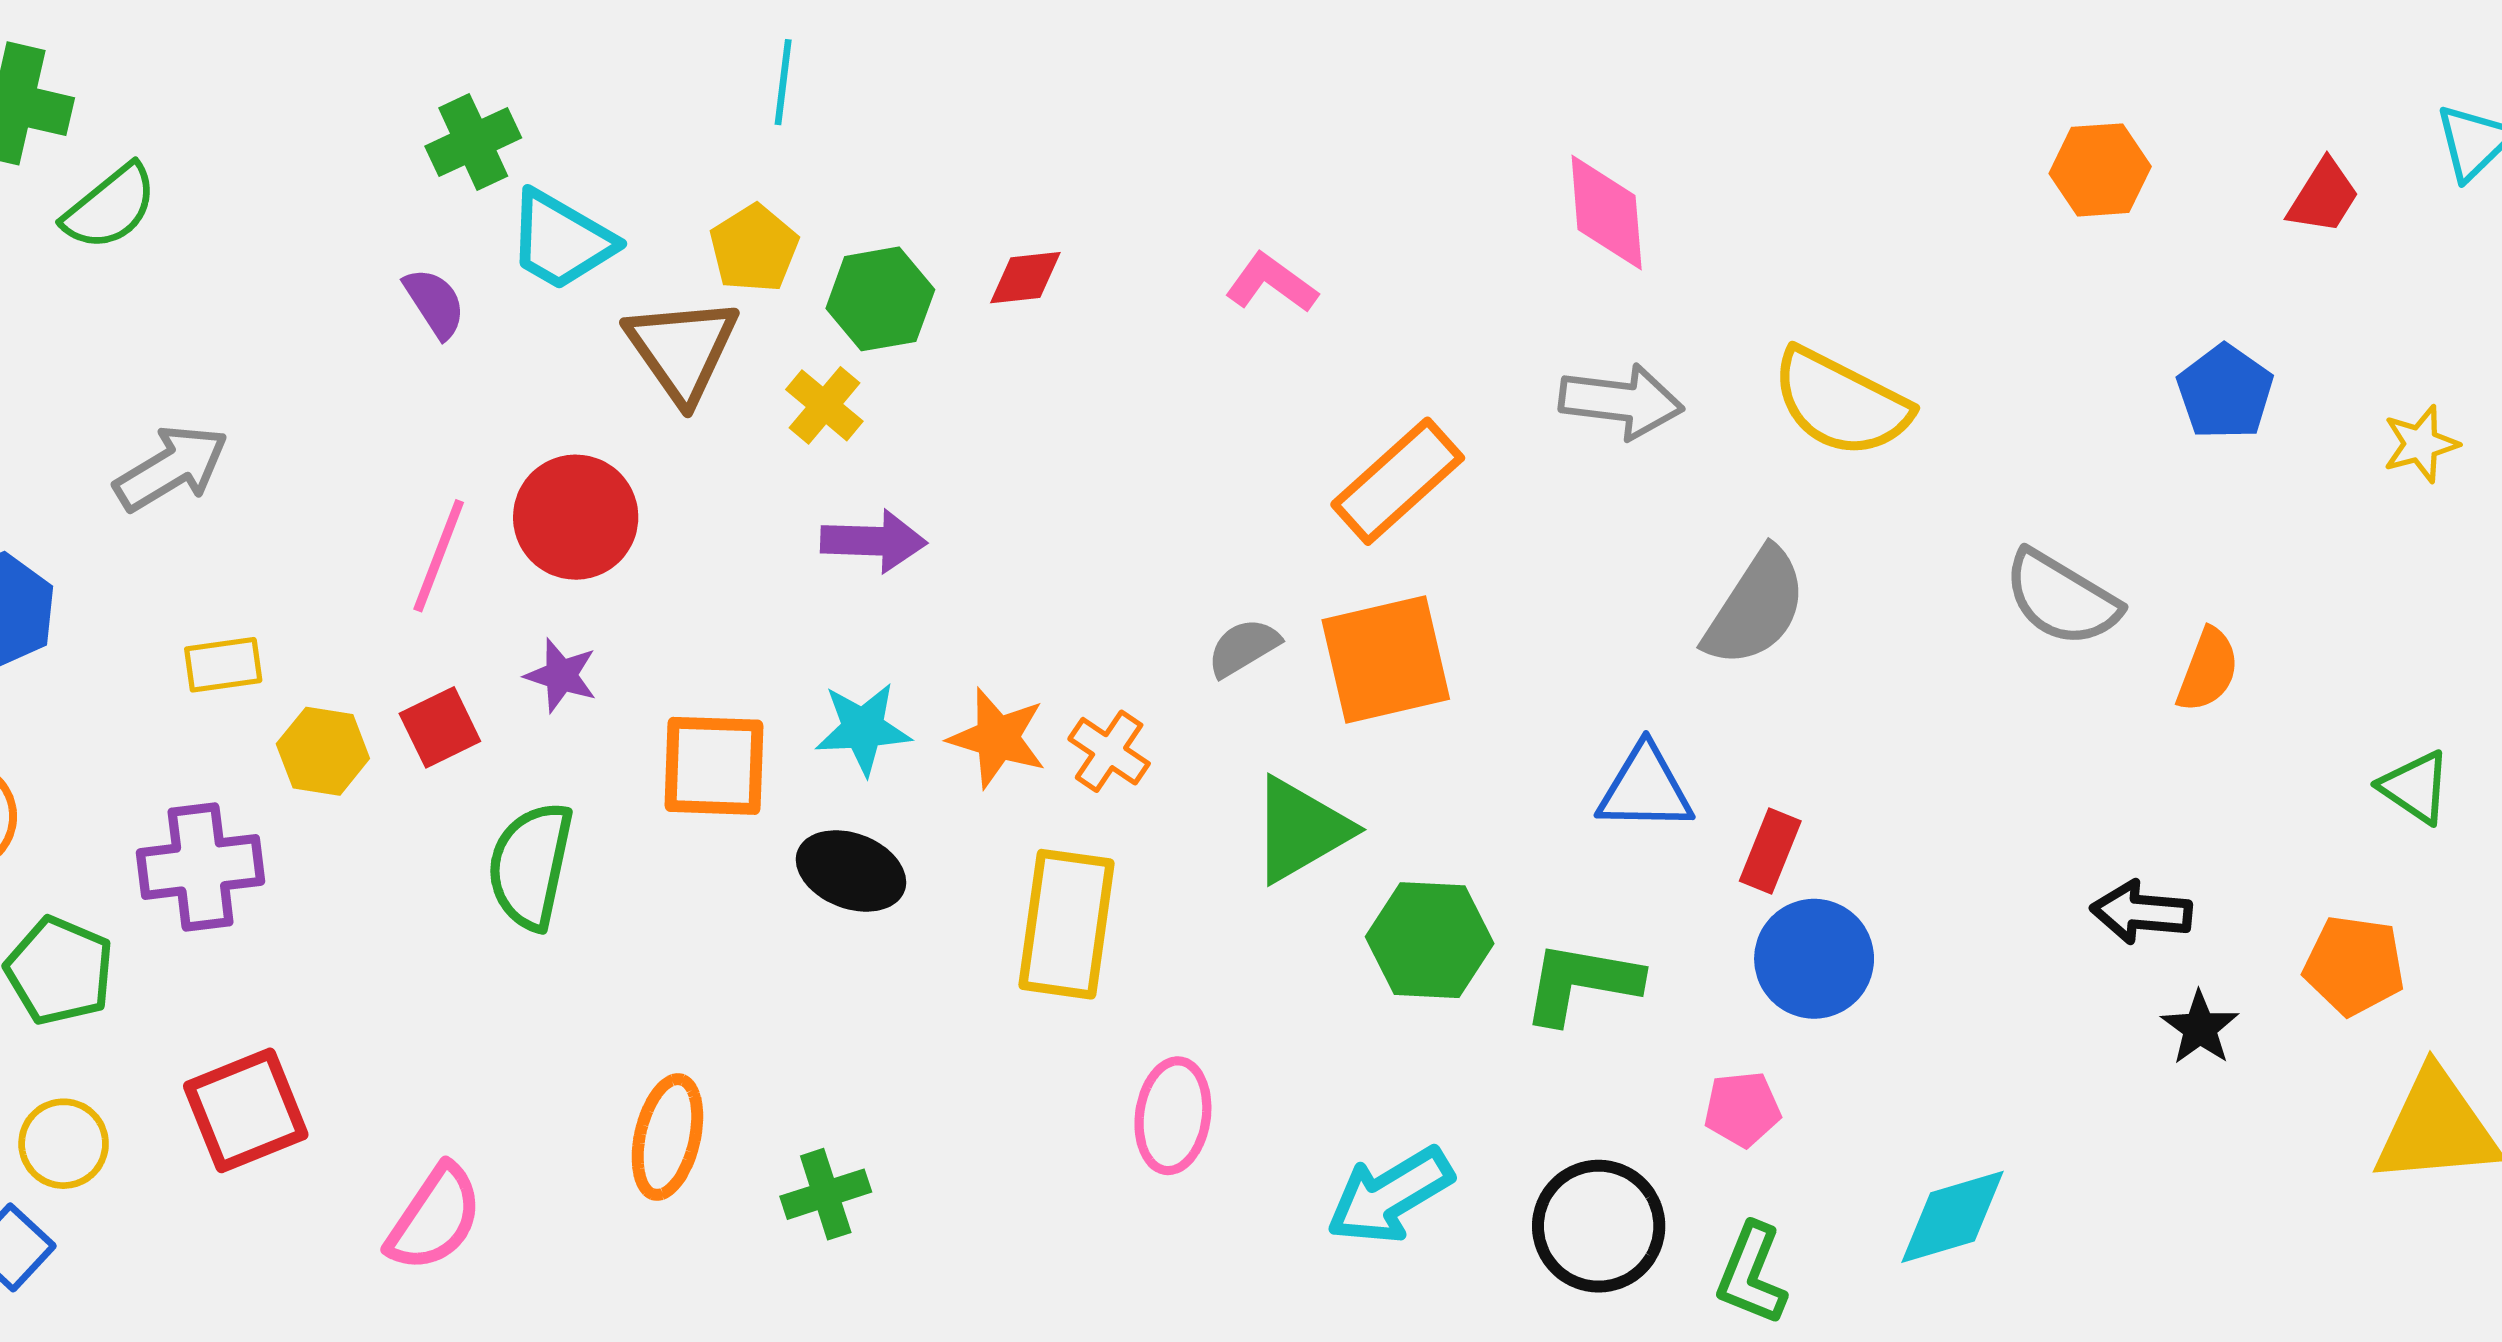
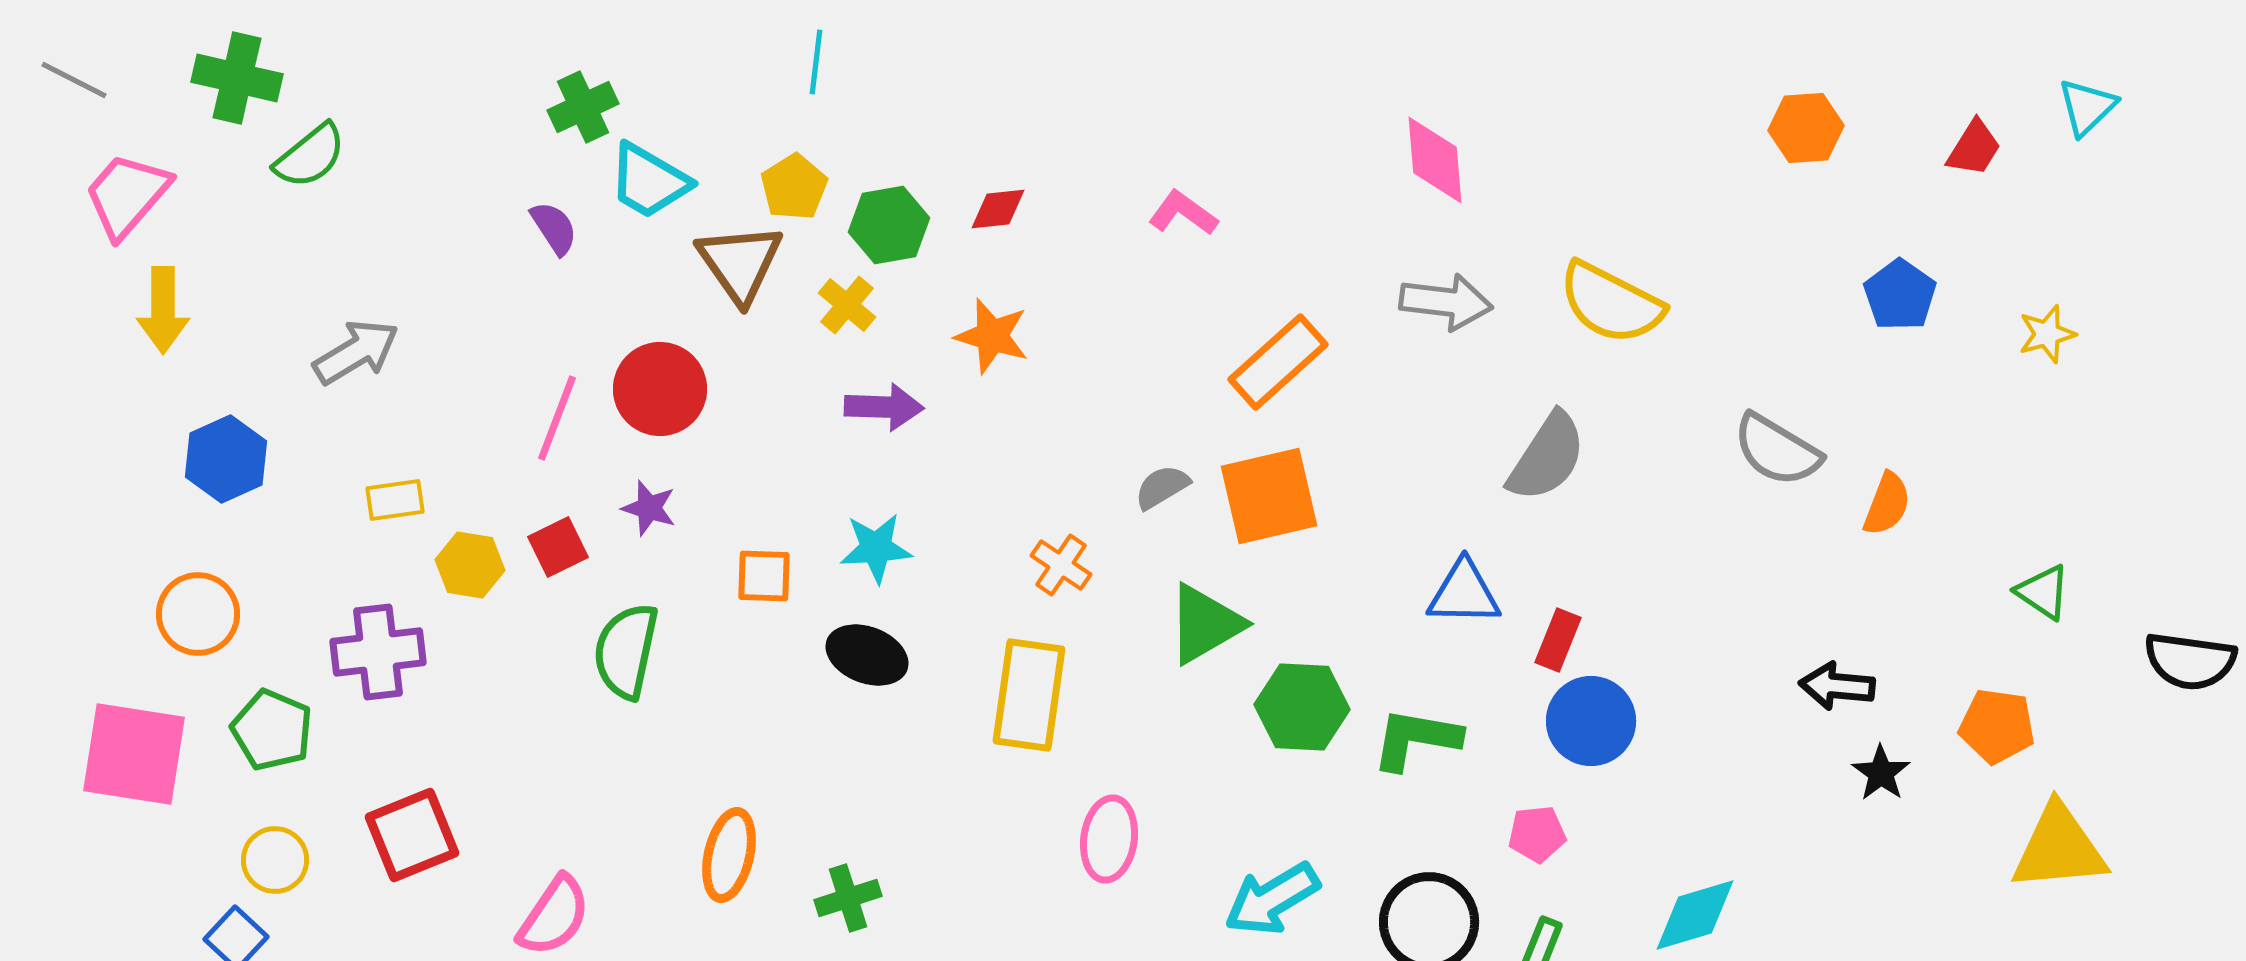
orange star: (997, 738) -> (992, 336), moved
orange square: (714, 766) -> (764, 576), size x0.7

